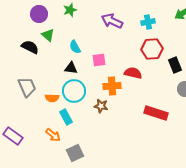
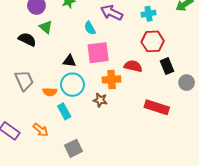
cyan semicircle: (75, 47) -> (90, 28), moved
pink square: (99, 60) -> (98, 53), size x1.6
black rectangle: (175, 65) -> (167, 66), moved
orange arrow: (53, 135) -> (41, 130), moved

